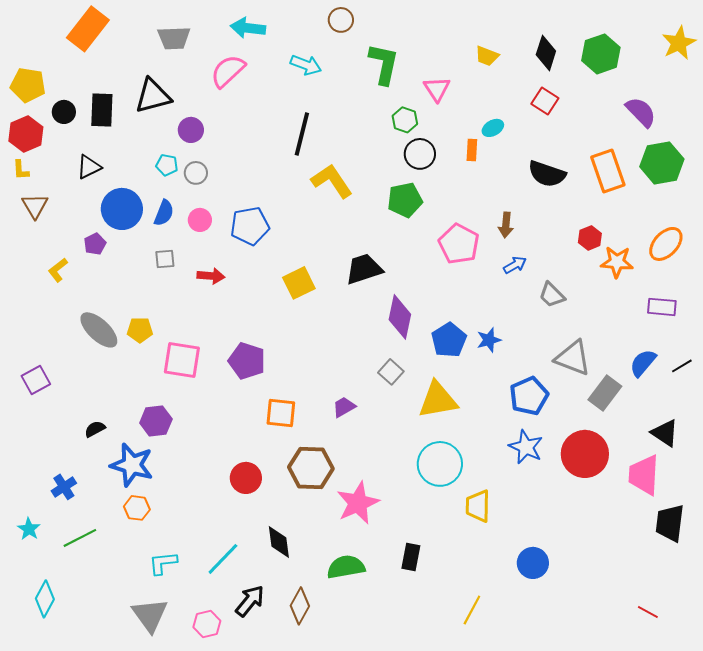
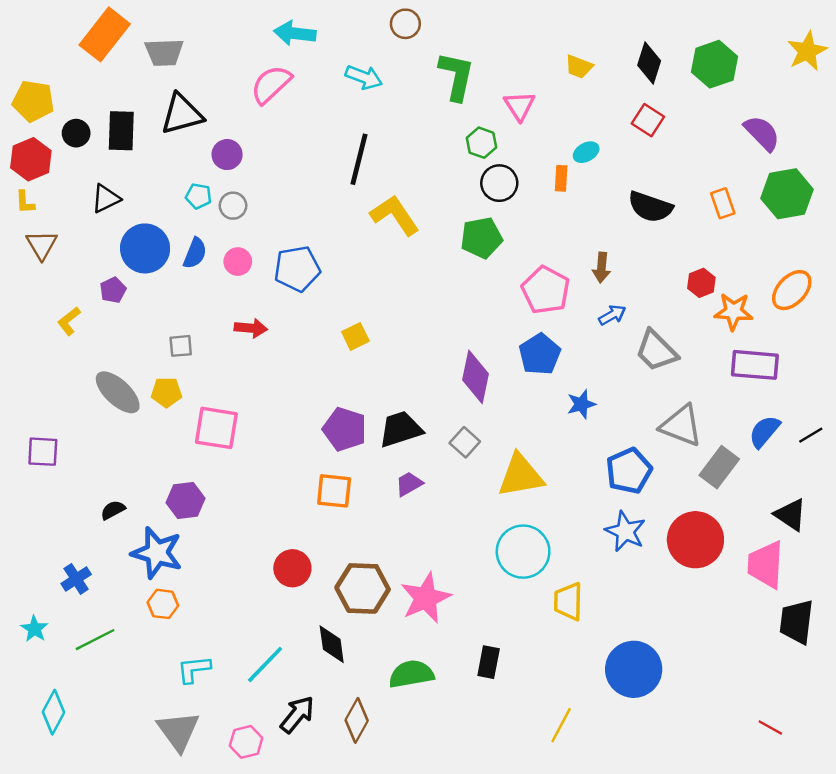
gray trapezoid: (174, 38) -> (164, 52), moved
orange rectangle: (608, 171) -> (723, 203), size x0.6
gray square: (165, 259) -> (181, 346), moved
black trapezoid: (364, 269) -> (401, 429), moved
yellow square: (299, 283) -> (355, 336), size x0.7
gray trapezoid: (552, 295) -> (656, 351), size x1.4
purple rectangle: (662, 307) -> (755, 365), moved, size x1.4
blue pentagon: (449, 340) -> (540, 354), moved
purple pentagon: (247, 361) -> (345, 429), moved
purple square: (36, 380) -> (43, 452), turned 32
brown hexagon: (311, 468) -> (363, 588), moved
blue circle: (533, 563) -> (634, 669), size x1.5

